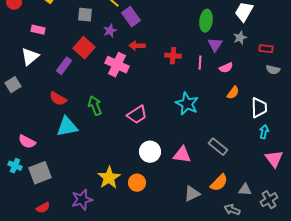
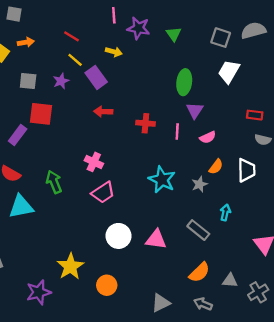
gray square: (85, 15) -> (28, 81), moved
purple star: (110, 31) -> (61, 81), moved
gray star: (240, 38) -> (199, 184), moved
red square: (84, 48) -> (41, 114), turned -35
pink cross: (117, 65) -> (94, 162), moved, size x0.7
white trapezoid: (259, 108) -> (246, 170), moved
cyan arrow: (264, 132) -> (225, 212), moved
orange circle: (137, 183) -> (107, 285), moved
gray triangle: (192, 194) -> (161, 303), moved
gray arrow: (232, 210) -> (203, 304), moved

